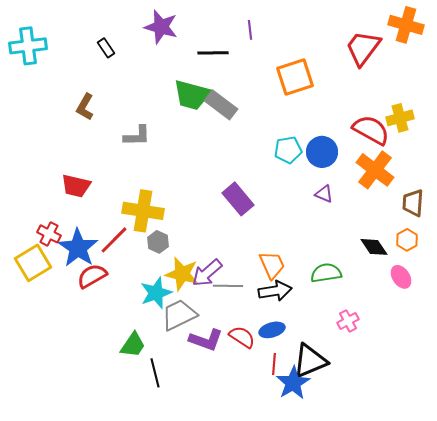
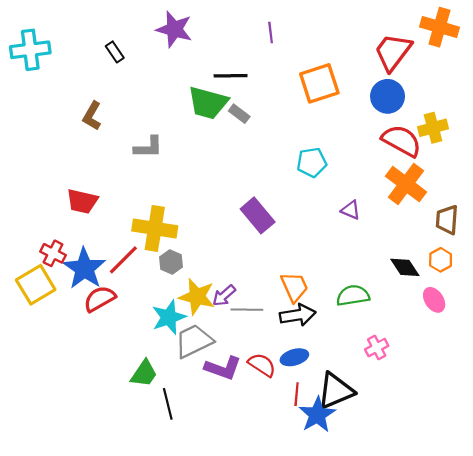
black line: (213, 53) -> (231, 76), moved
gray rectangle: (221, 105) -> (239, 114), size x0.6
blue circle: (322, 152) -> (388, 96), moved
purple arrow: (207, 273) -> (224, 296), size x0.7

